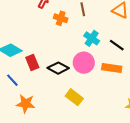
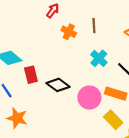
pink circle: (84, 63) -> (89, 98), moved
yellow rectangle: (74, 97) -> (113, 120), moved

